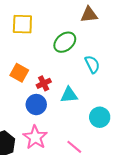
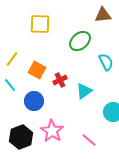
cyan triangle: (69, 95) -> (84, 91), turned -30
blue circle: (36, 105) -> (34, 101), moved

